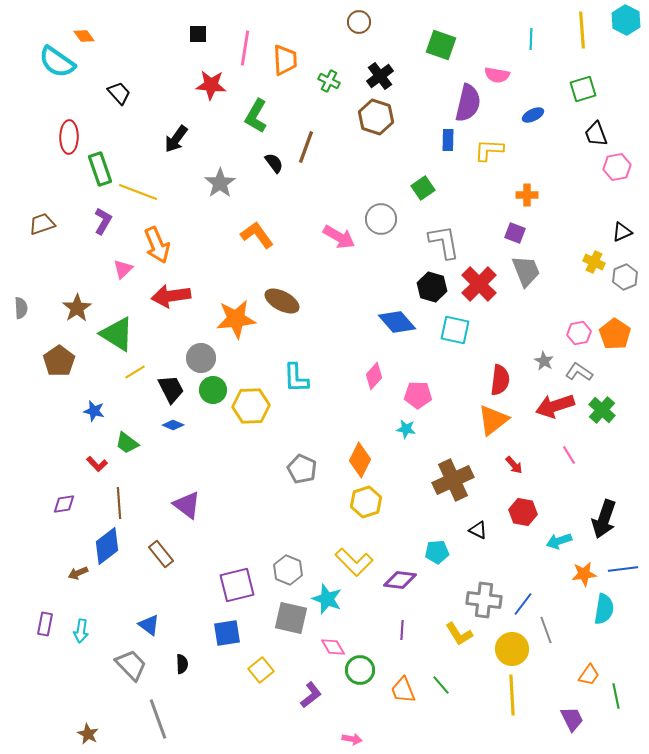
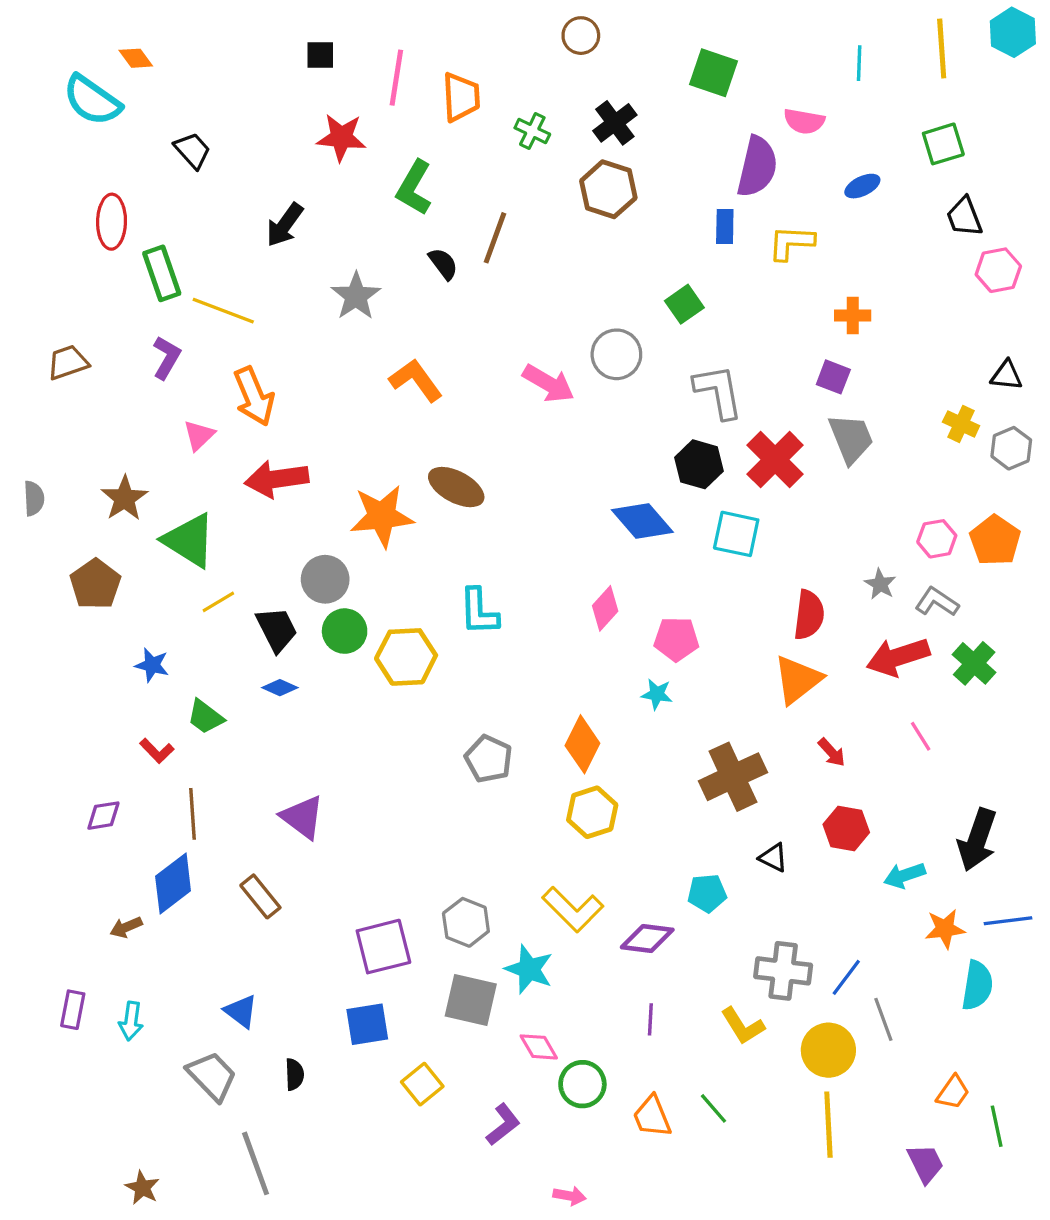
black triangle: (622, 232) -> (1006, 375), turned 30

